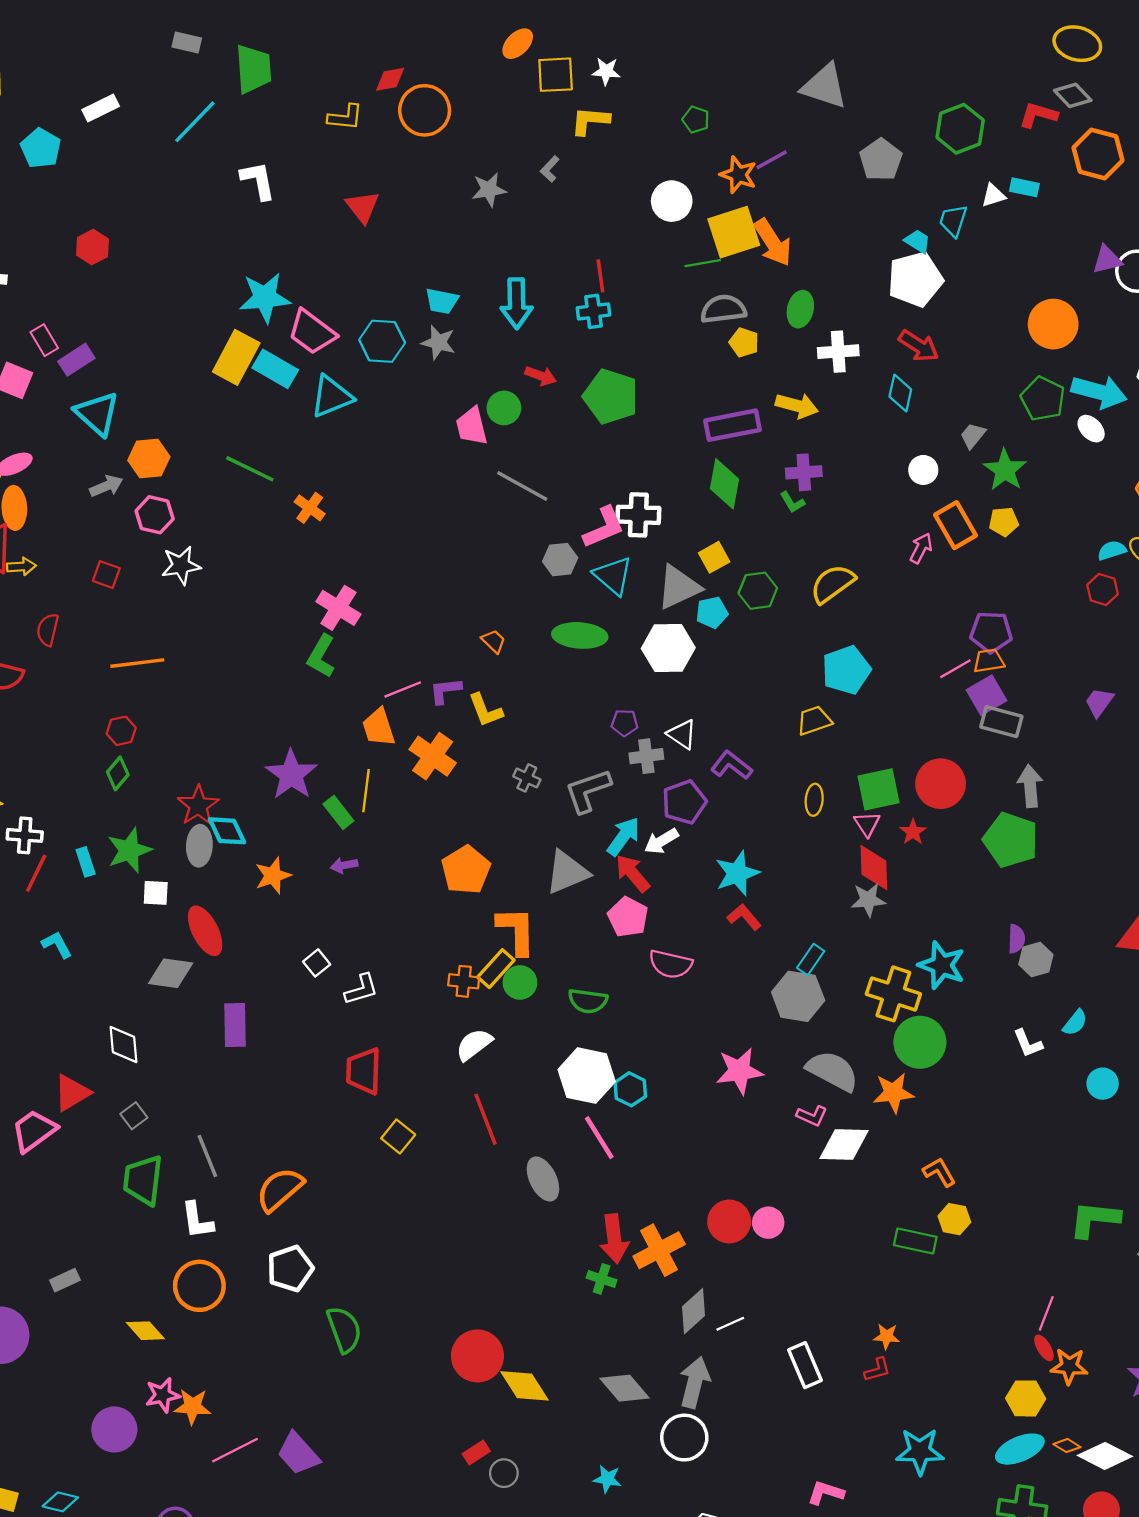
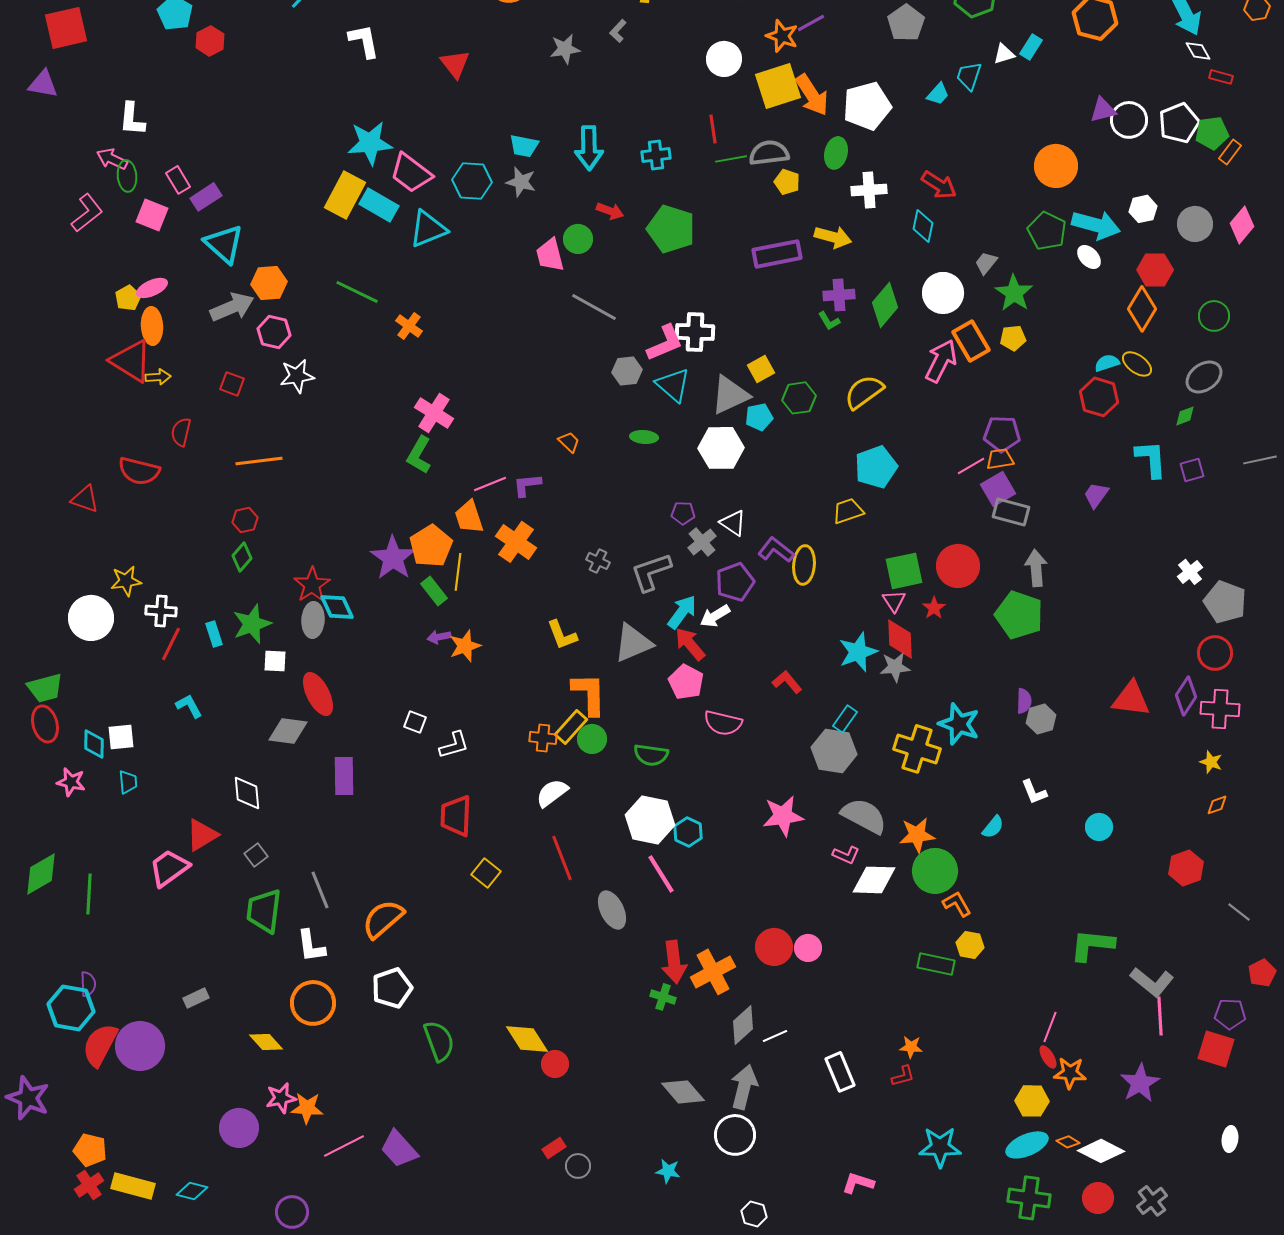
cyan rectangle: (1024, 187) -> (1031, 47), turned -70
cyan trapezoid: (918, 241) -> (938, 94), turned 100
red hexagon: (93, 247) -> (210, 41), moved
green line: (703, 263) -> (731, 159), moved
red line: (600, 276) -> (713, 129), moved
white pentagon: (915, 279) -> (867, 106), moved
white circle: (923, 470) -> (943, 293), size x1.6
green diamond: (725, 484) -> (885, 305), moved, turned 30
gray arrow: (106, 486) -> (232, 307), size x1.5
pink arrow: (921, 548) -> (941, 361), size x1.6
red hexagon: (1103, 589) -> (1099, 397), size x1.4
green ellipse: (580, 635) -> (644, 437), size x0.6
yellow L-shape: (486, 710) -> (562, 635), moved
gray cross: (646, 756) -> (702, 542), turned -32
yellow ellipse: (814, 800) -> (804, 565), moved, size x1.4
orange pentagon: (466, 870) -> (431, 546), moved
cyan star: (737, 873) -> (858, 652), moved
orange star: (273, 876) -> (465, 646), moved
white square: (317, 963) -> (415, 722), turned -30
cyan semicircle: (1075, 1023) -> (993, 827), moved
green circle: (920, 1042) -> (935, 871), moved
red circle: (477, 1356) -> (555, 1064), size x0.6
yellow diamond: (525, 1386) -> (527, 1039), moved

